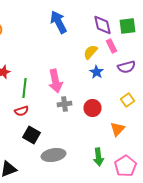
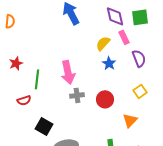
purple semicircle: (126, 67) -> (139, 58), turned -96
red semicircle: (22, 111) -> (24, 100), moved

